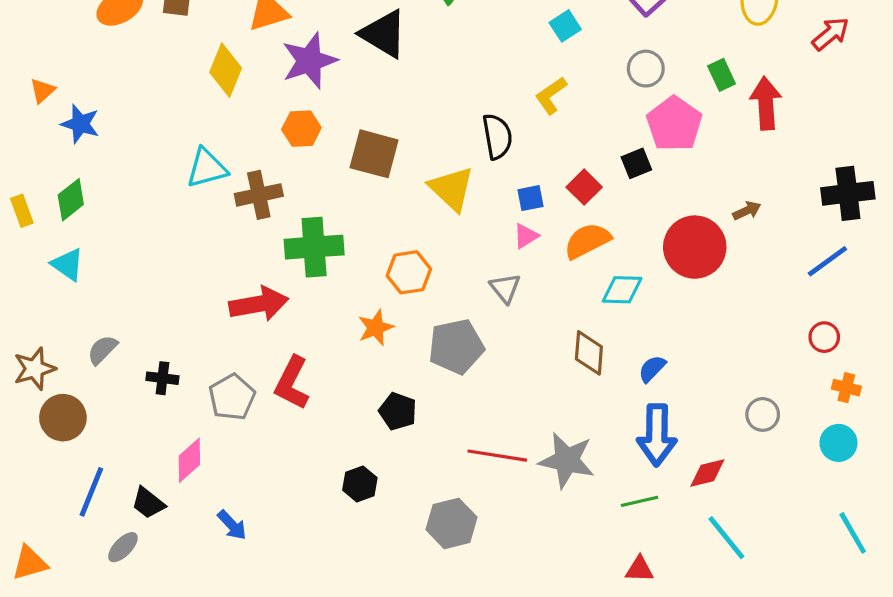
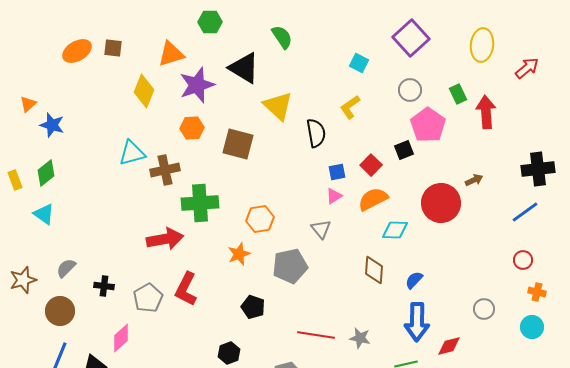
cyan square: (565, 26) -> (359, 63), turned -30
yellow triangle: (451, 189) -> (278, 106), moved
brown circle: (63, 418) -> (60, 311), moved
gray star: (567, 460) -> (360, 338), size x0.6

